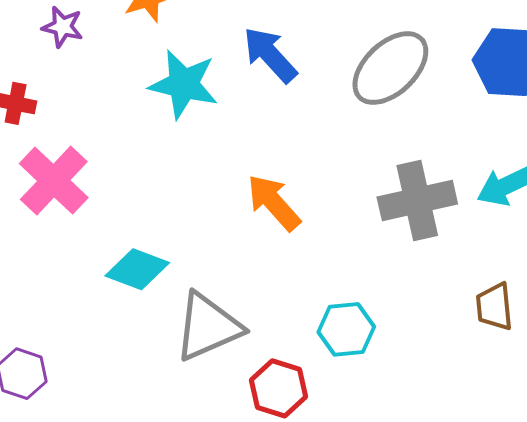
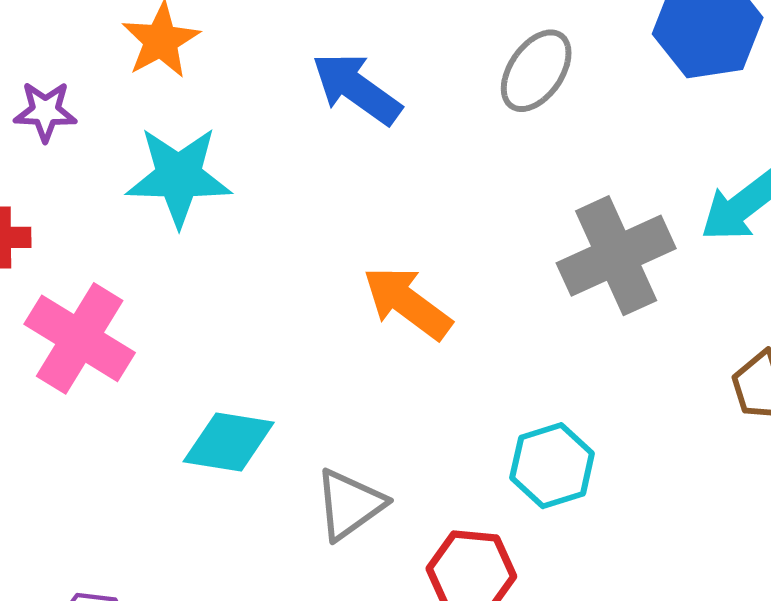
gray ellipse: (390, 68) -> (536, 71), size x0.7
cyan star: (184, 84) -> (179, 176), moved
gray triangle: (208, 327) -> (350, 504), size x0.7

